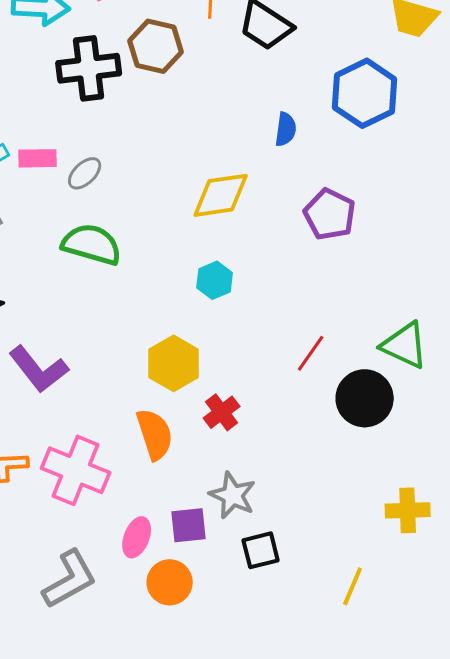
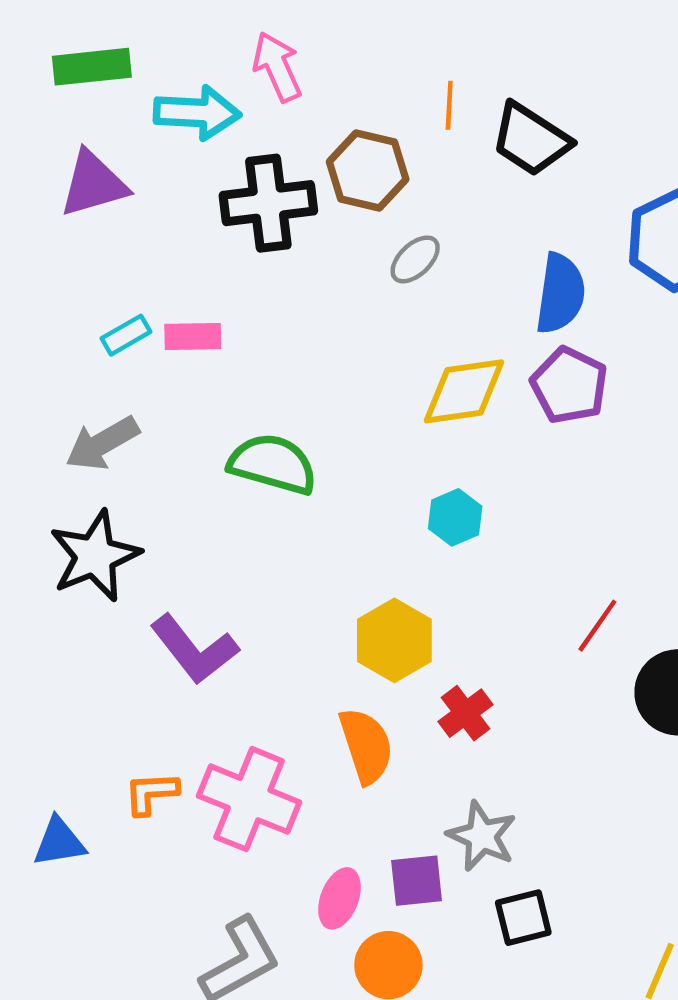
blue semicircle: (286, 129) -> (560, 294), size x1.6
gray ellipse: (85, 173) -> (415, 259), moved
purple pentagon: (330, 214) -> (569, 385), moved

